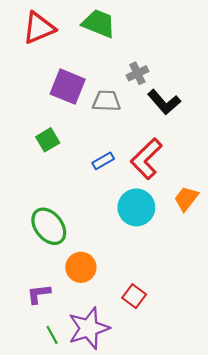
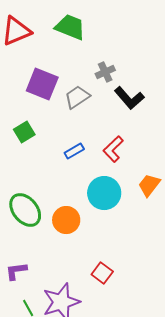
gray trapezoid: (106, 101) -> (77, 97), turned -36
red L-shape: (146, 159) -> (113, 149), size x0.7
orange circle: (81, 267) -> (66, 220), moved

